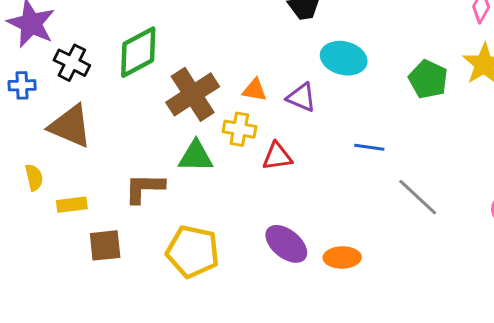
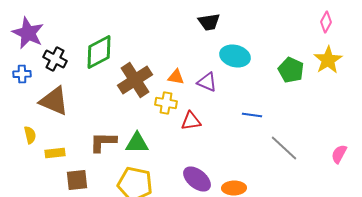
green triangle: (196, 156) -> (137, 143), moved

